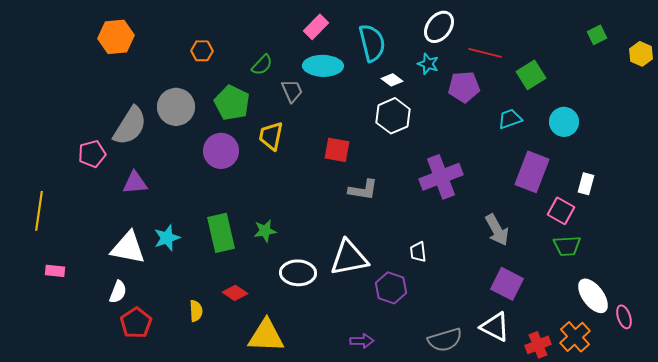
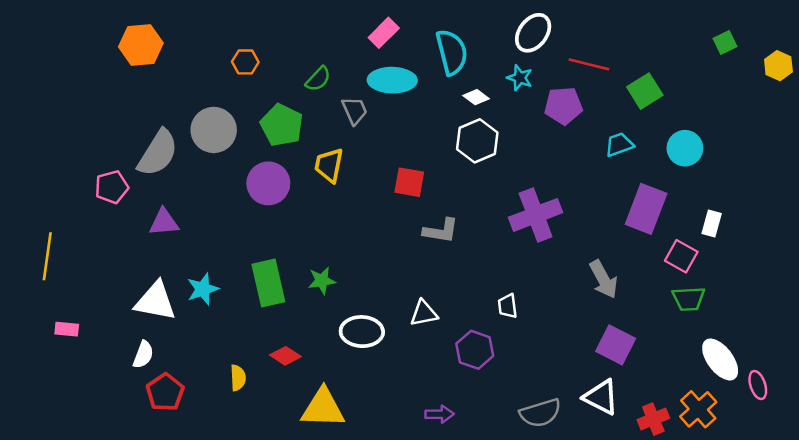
white triangle: (349, 258) -> (424, 313), size x0.6

